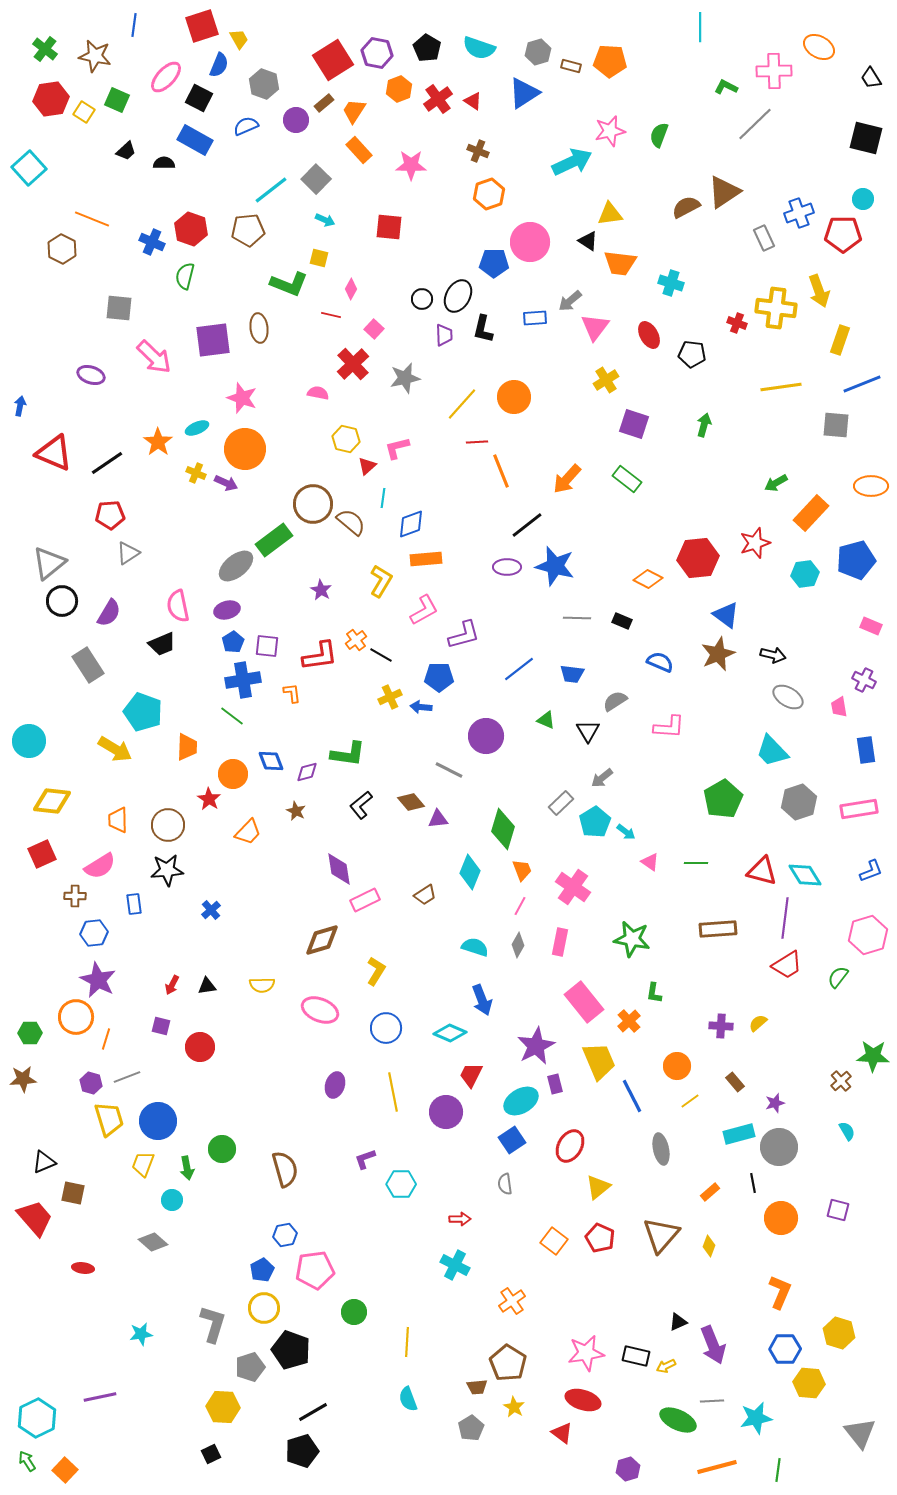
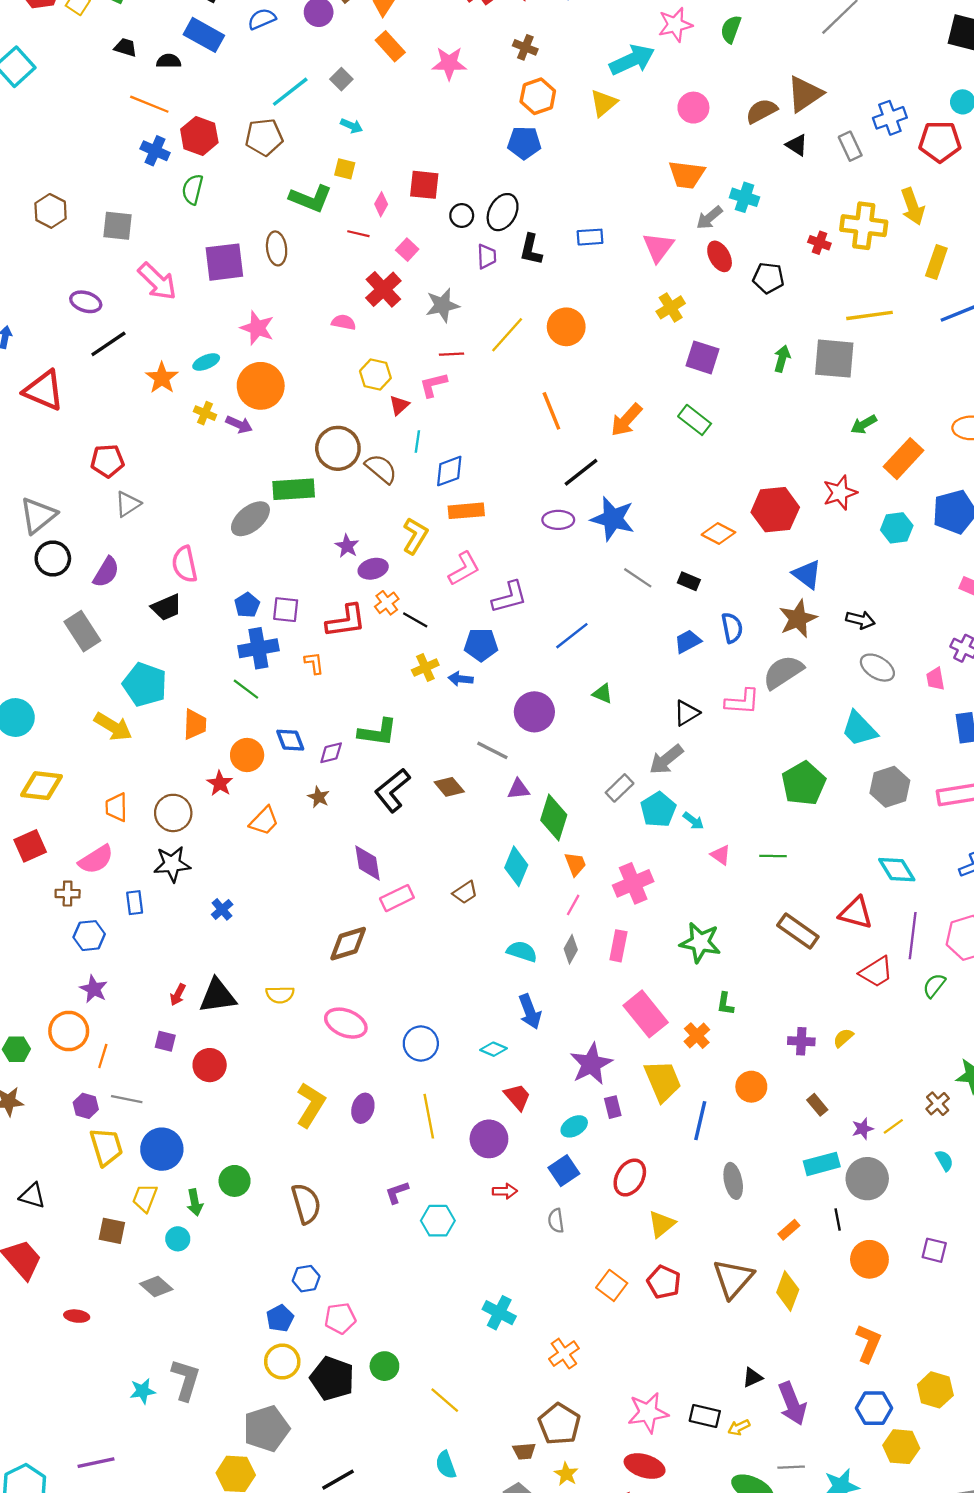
black trapezoid: (126, 151) -> (126, 47), turned -120
gray square: (316, 179) -> (341, 79), size x0.7
yellow triangle: (610, 214) -> (604, 103), moved, turned -32
orange line: (92, 219) -> (149, 104), moved
red square: (389, 227) -> (424, 185), moved
black triangle: (588, 241) -> (797, 145), moved
pink circle: (530, 242) -> (693, 108), moved, size x0.7
brown hexagon: (62, 249) -> (51, 211), moved
blue pentagon: (494, 263) -> (524, 143), moved
gray arrow: (570, 301) -> (709, 218), moved
gray square: (836, 425) -> (834, 359), moved, size x1.4
red line: (477, 442) -> (451, 354), moved
black line: (107, 463) -> (108, 344), moved
green rectangle: (274, 540) -> (294, 489), turned 33
purple ellipse: (227, 610) -> (373, 569), moved
gray line: (577, 618) -> (638, 578), turned 32
blue semicircle: (660, 662) -> (732, 628), turned 56
blue trapezoid: (572, 674) -> (688, 641), moved, turned 145
gray semicircle: (615, 701) -> (783, 672), moved, size x1.5
black triangle: (588, 731) -> (687, 713), moved, turned 30
gray arrow: (602, 778) -> (666, 760), size x1.4
black L-shape: (361, 805) -> (392, 790), size x1.4
purple triangle: (438, 819) -> (518, 789), moved
red triangle: (762, 871) -> (856, 913), moved
pink cross: (573, 887) -> (633, 883), turned 32
purple line: (785, 918) -> (913, 936), moved
brown rectangle: (718, 929) -> (798, 931), turned 39
yellow L-shape: (376, 971) -> (311, 1105), moved, size x1.4
purple star: (98, 980) -> (94, 989), size x0.7
black triangle: (207, 986) -> (218, 996), size x1.8
cyan diamond: (450, 1033) -> (494, 1049), size x0.7
red trapezoid: (471, 1075) -> (517, 1097), turned 112
gray line: (127, 1077) -> (127, 1099), turned 32
blue line: (632, 1096) -> (700, 1121), turned 40
cyan ellipse: (521, 1101) -> (574, 1126), size x0.7
yellow line: (690, 1101) -> (893, 1126), moved
black triangle: (44, 1162) -> (32, 1196), turned 40
brown square: (73, 1193) -> (112, 1231), moved
red arrow: (460, 1219) -> (505, 1191), moved
yellow diamond: (709, 1246) -> (788, 1291), size x1.6
pink pentagon: (315, 1270) -> (340, 1318), size x0.7
gray L-shape: (213, 1324) -> (186, 1380), moved
yellow line: (407, 1342) -> (445, 1400), turned -52
black pentagon: (291, 1350) -> (332, 1379), moved
gray pentagon: (250, 1367) -> (266, 1429), size x1.4

